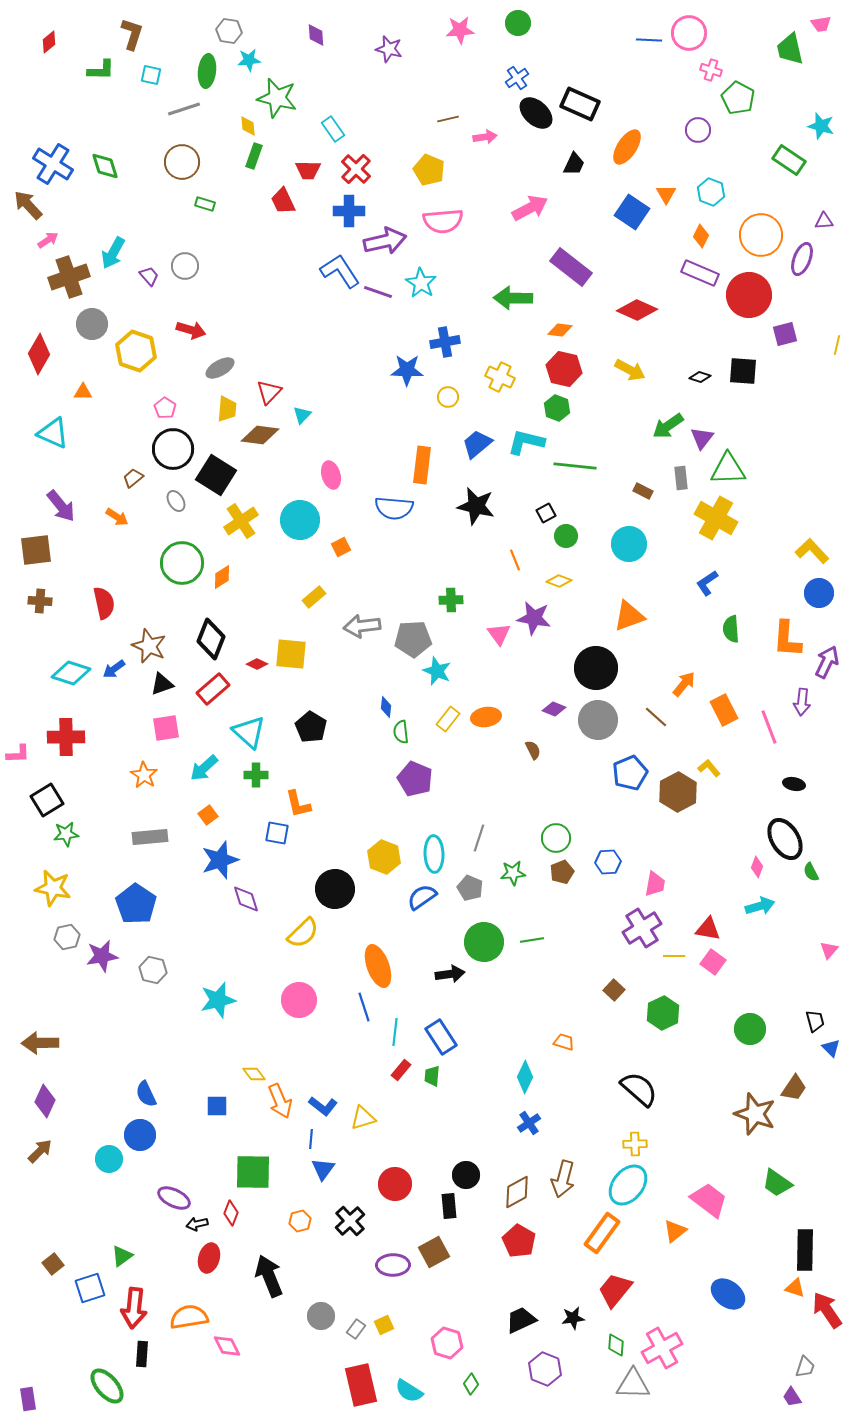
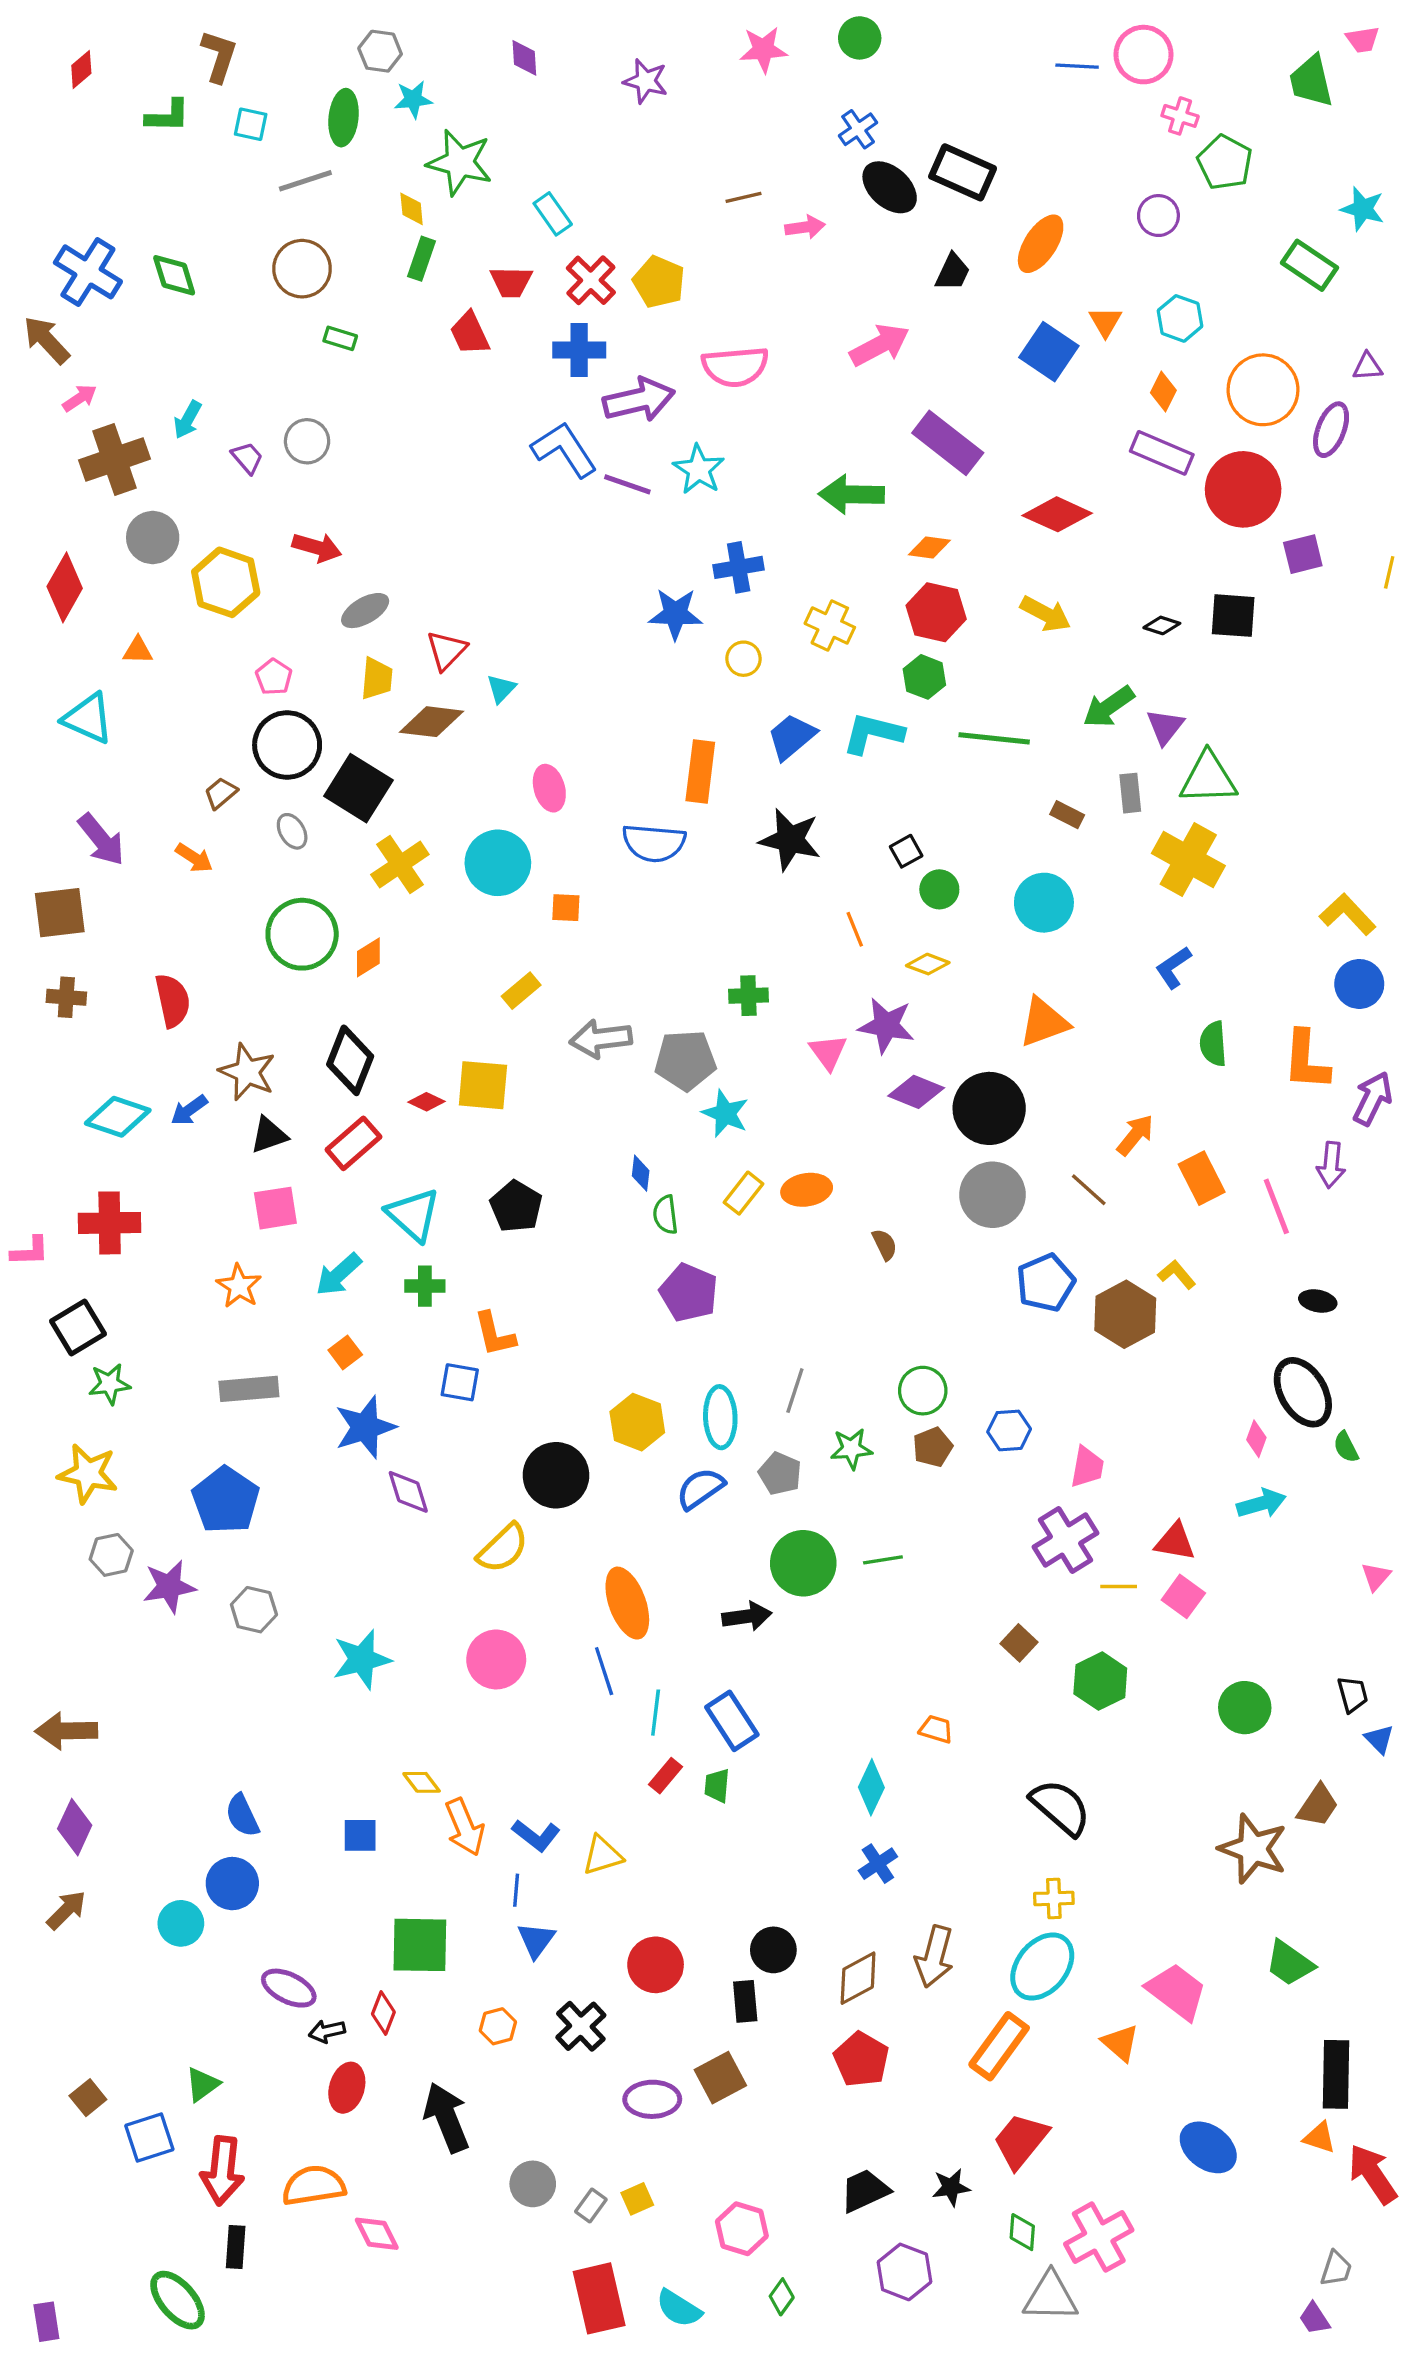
yellow pentagon: (429, 170) -> (659, 282), moved
cyan arrow: (113, 253) -> (188, 420), size x0.7
green line: (575, 466) -> (994, 738), moved
orange square: (341, 547) -> (566, 908), turned 30
purple diamond: (554, 709) -> (916, 1092), moved, size x1.4
orange triangle: (675, 1231) -> (1120, 2043), turned -40

